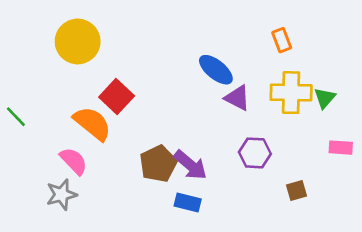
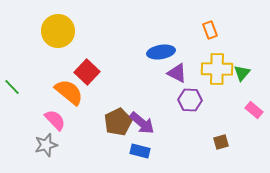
blue ellipse: (216, 70) -> (161, 52), turned -48
pink rectangle: (341, 148) -> (254, 110), turned 36
purple hexagon: (255, 153) -> (190, 100), moved

